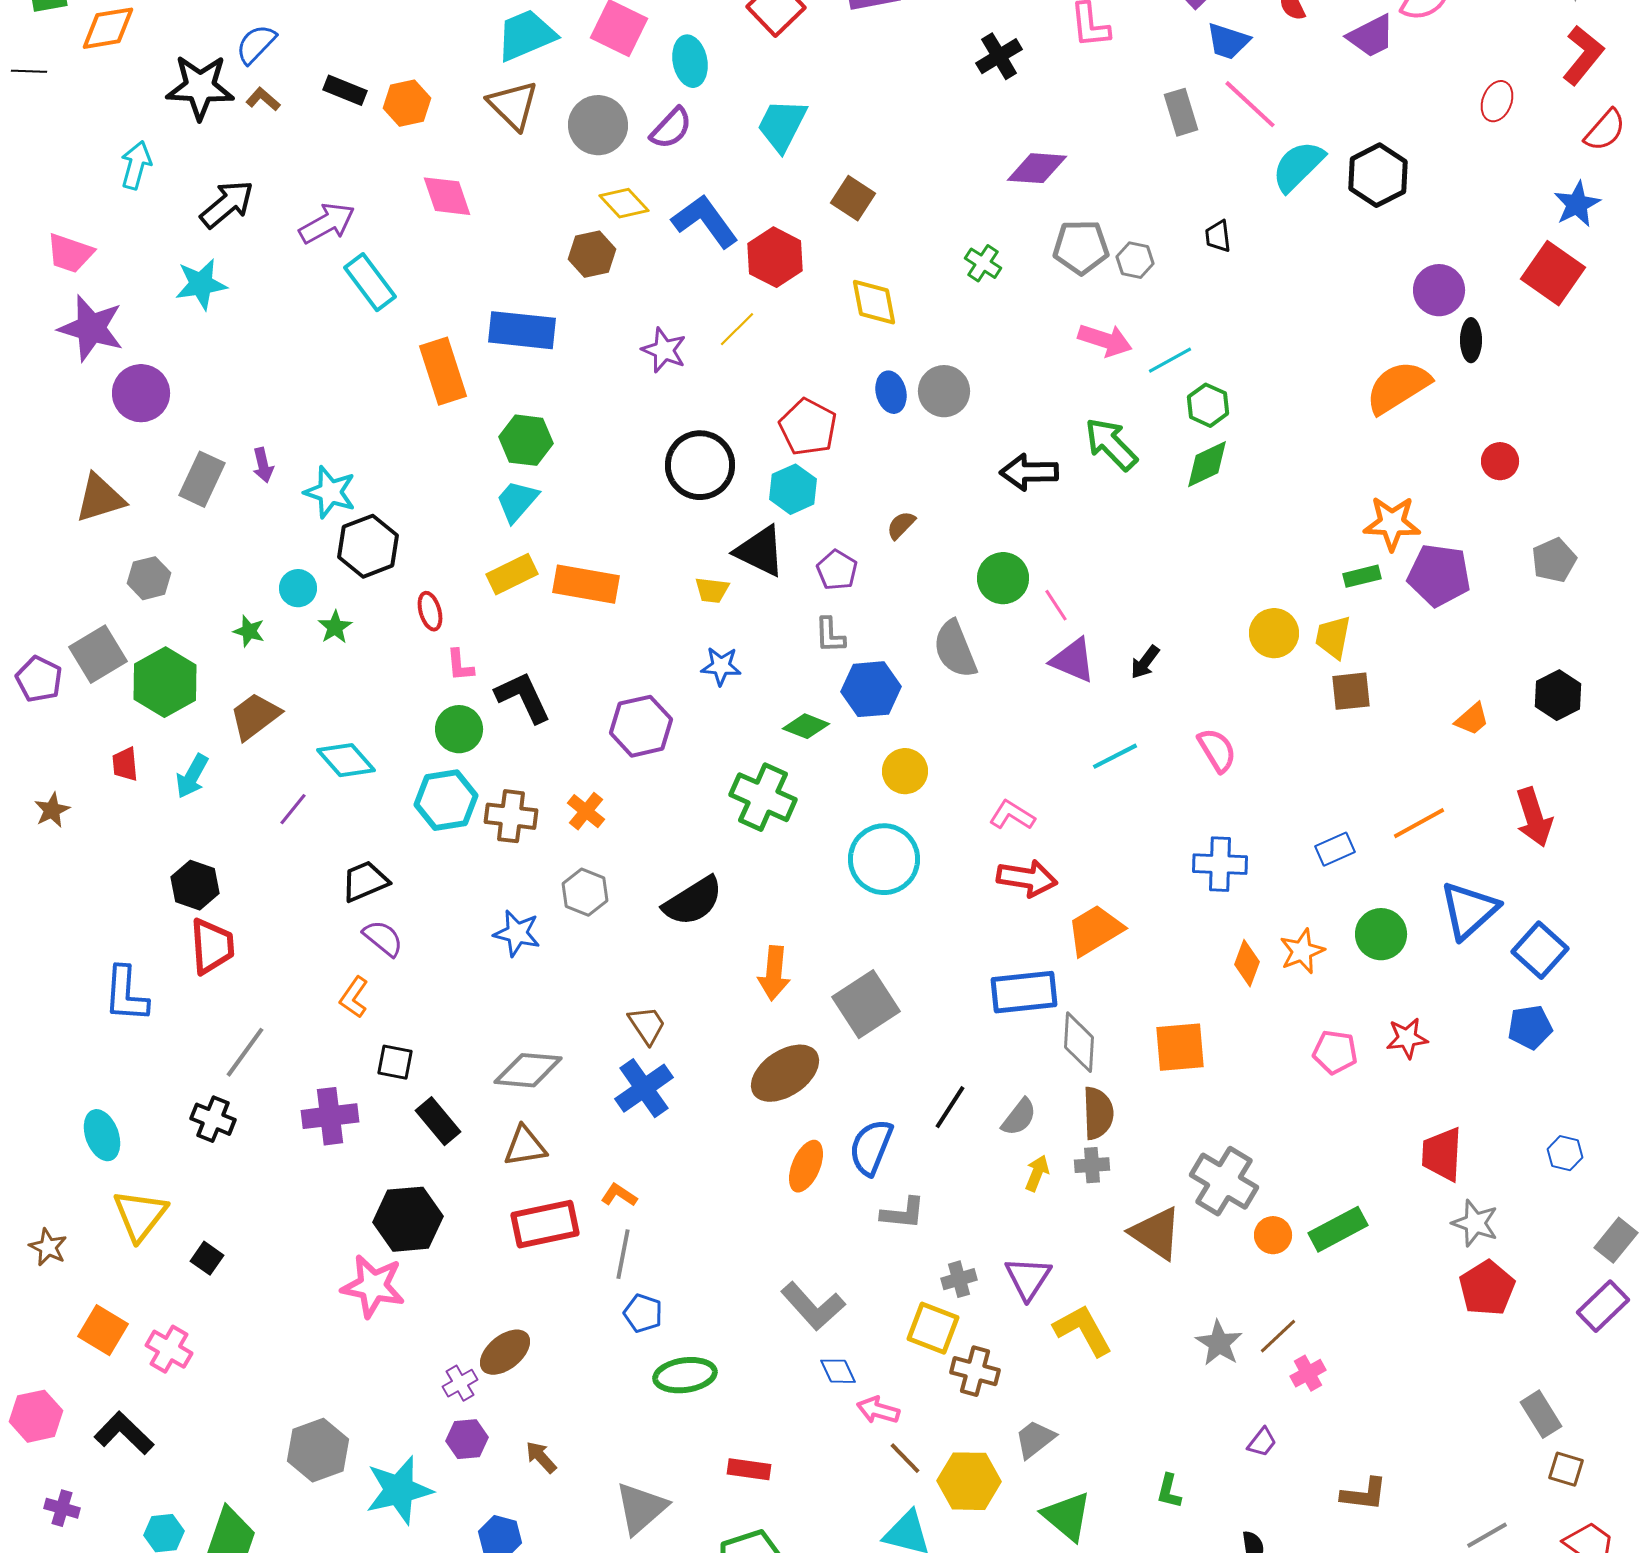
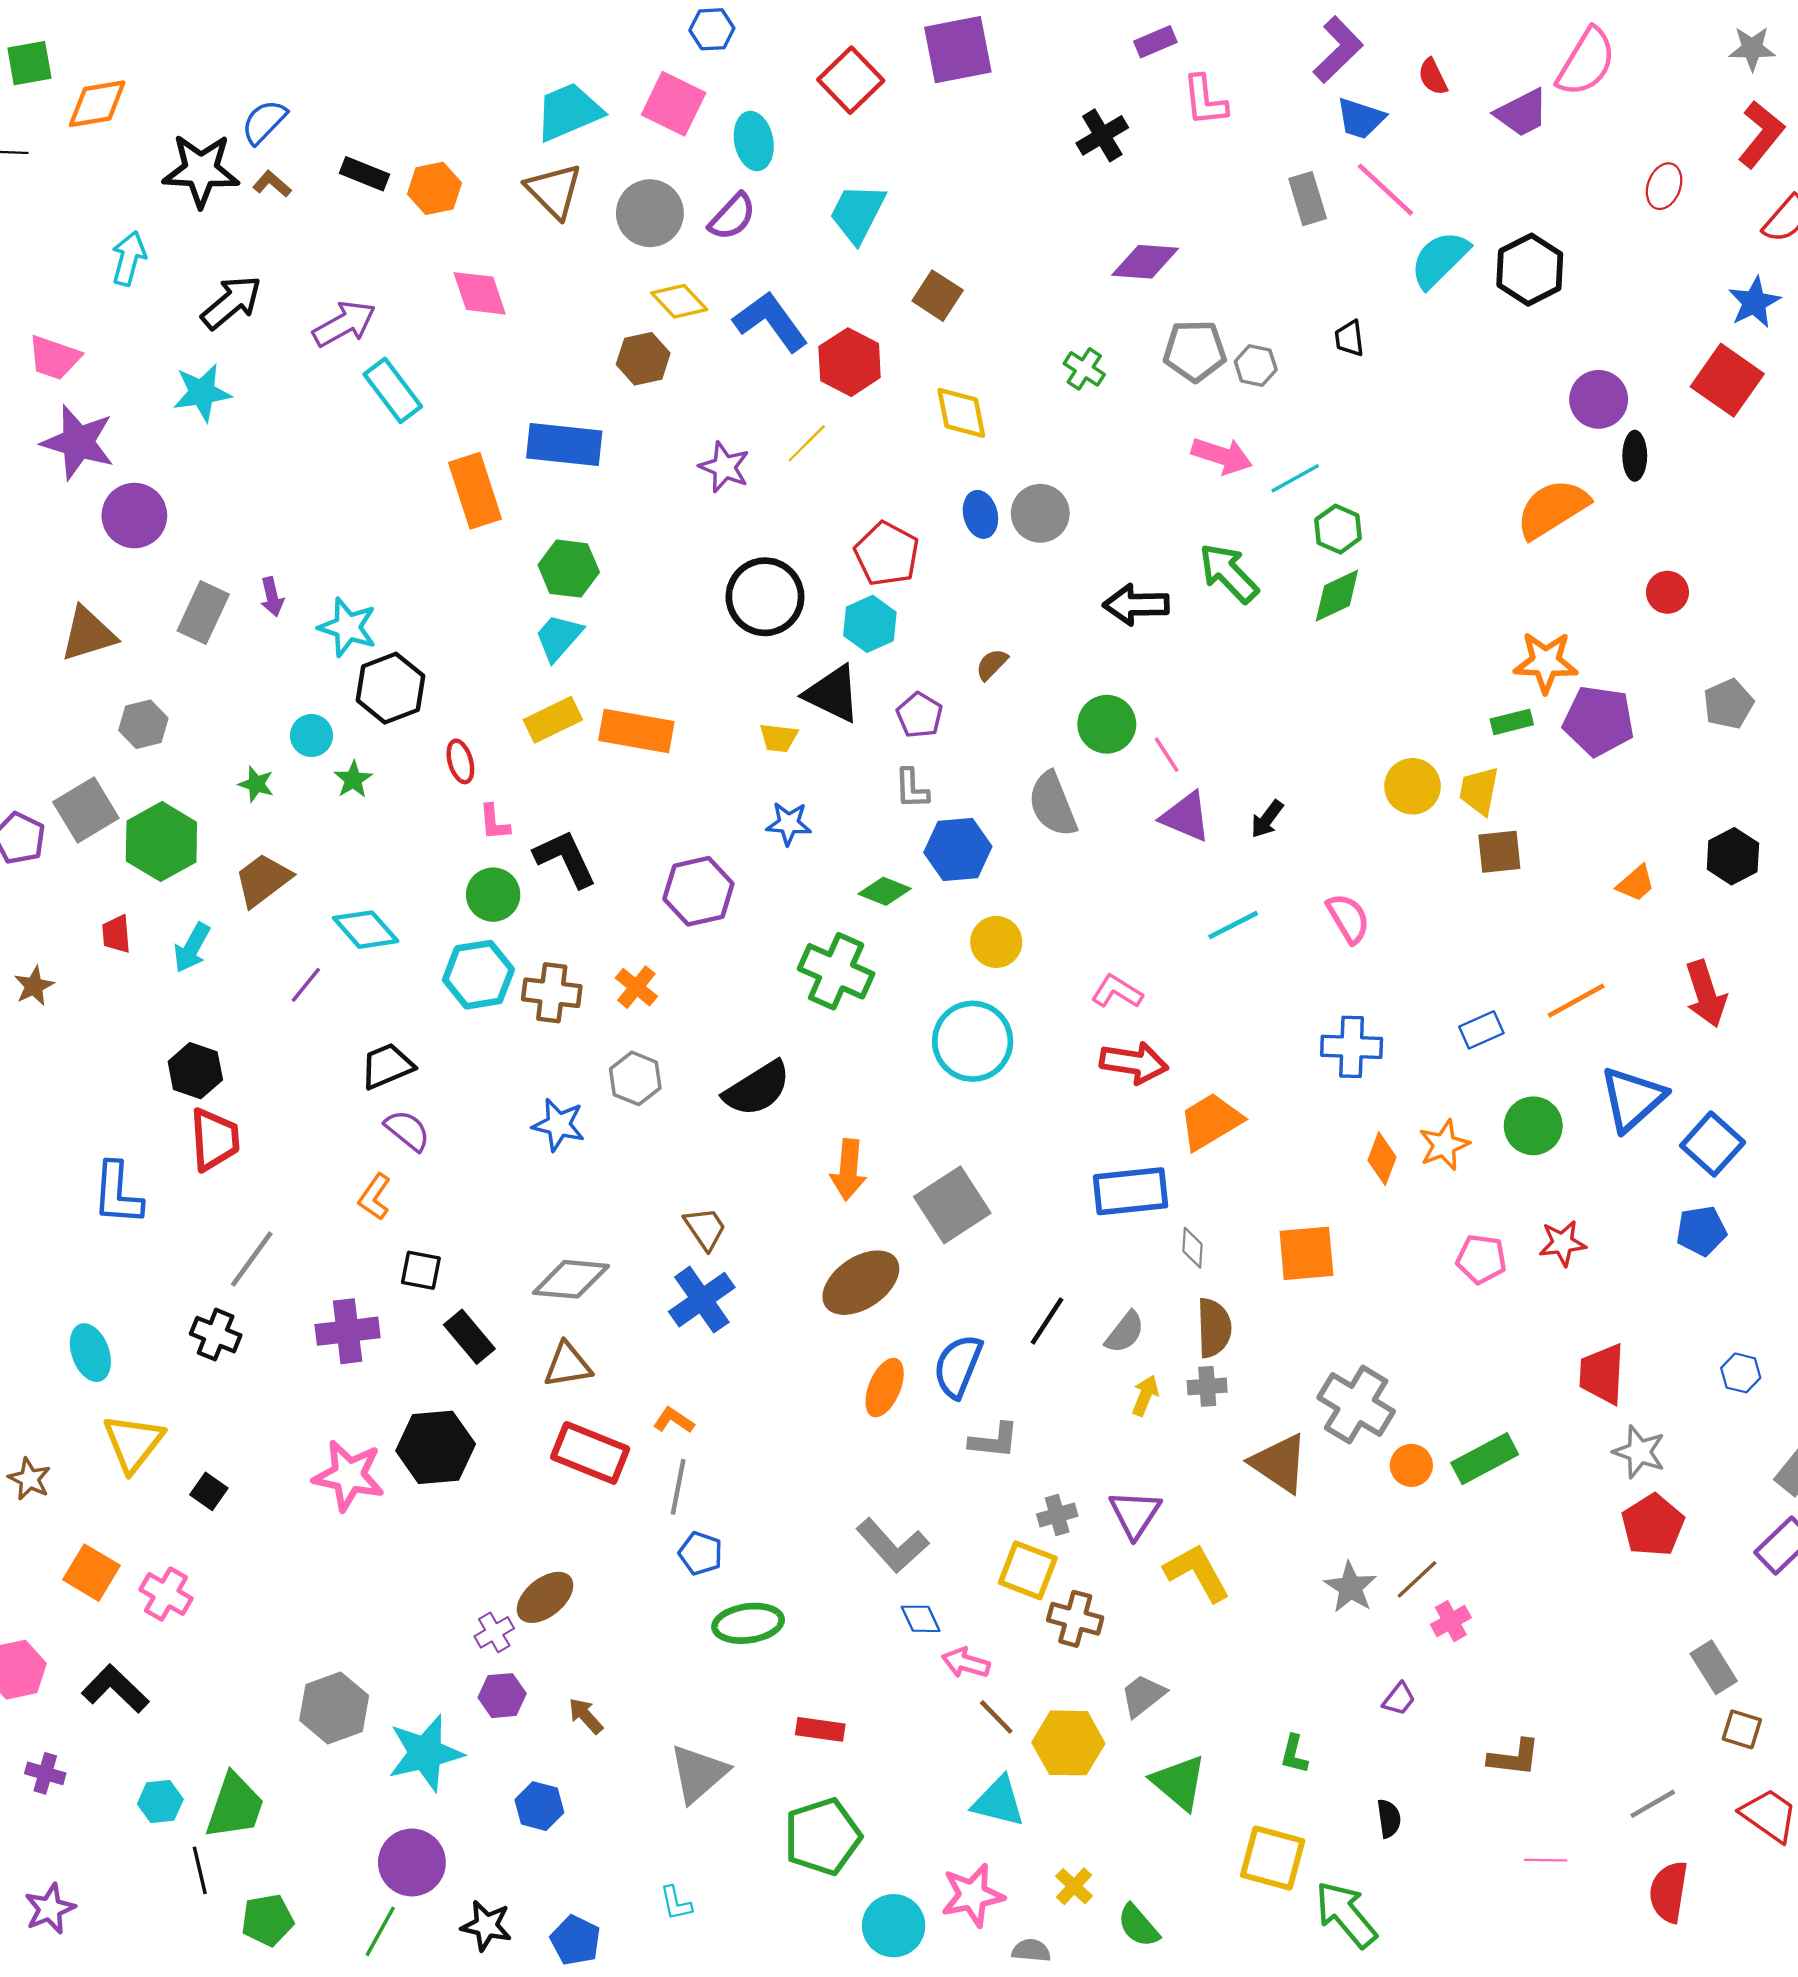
gray diamond: (1079, 1042) -> (1193, 1248), size x0.6
red rectangle: (545, 1224) -> (590, 1453), turned 34
pink star: (373, 1286) -> (349, 1476), moved

